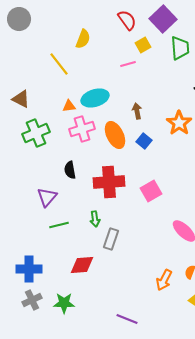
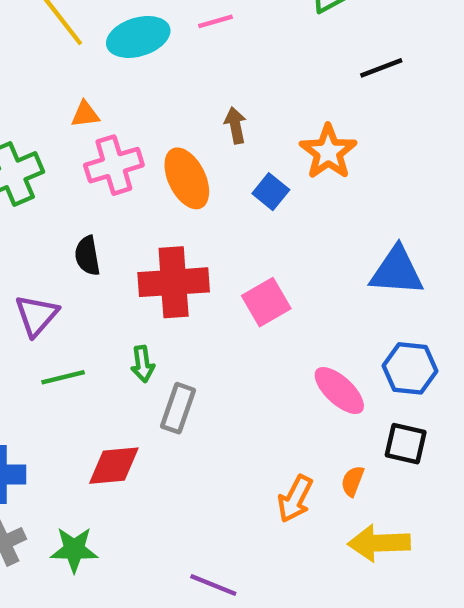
cyan ellipse: (95, 98) -> (138, 37), moved
blue square: (144, 141) -> (271, 192), moved

